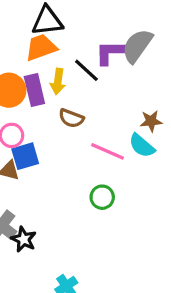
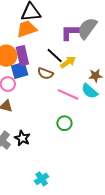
black line: (86, 70) -> (55, 56), moved
yellow arrow: (58, 81) -> (68, 62), moved, turned -133
blue square: (25, 156) -> (20, 70), moved
black star: (24, 239) -> (22, 138), moved

